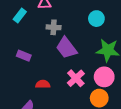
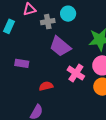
cyan circle: (96, 19) -> (68, 14), moved
gray cross: (54, 27) -> (48, 22), moved

